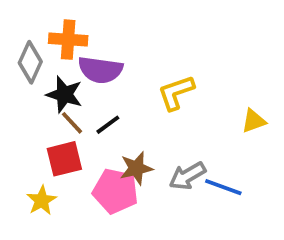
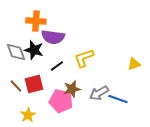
gray diamond: (30, 62) -> (16, 52), moved, turned -45
yellow L-shape: (176, 93) -> (84, 58), moved
brown line: (72, 123) -> (16, 86), moved
yellow star: (42, 200) -> (28, 115), moved

